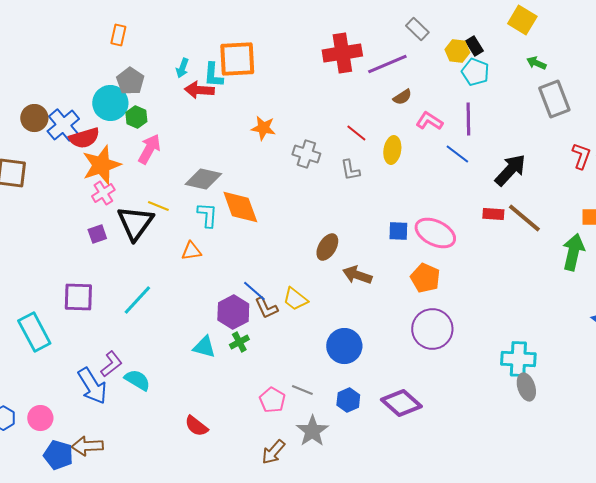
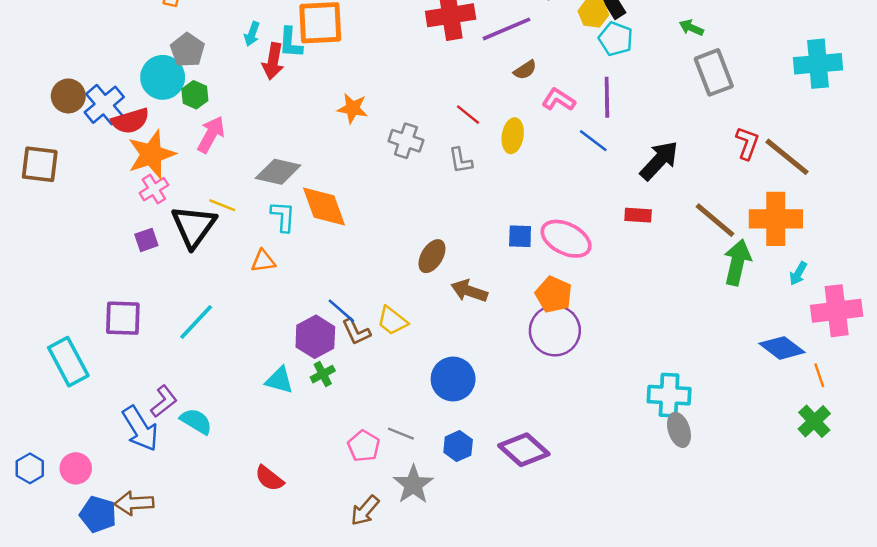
red arrow: (199, 90) -> (273, 61), turned -84
brown line: (524, 218) -> (715, 220), moved
purple circle: (432, 329) -> (555, 331), moved

